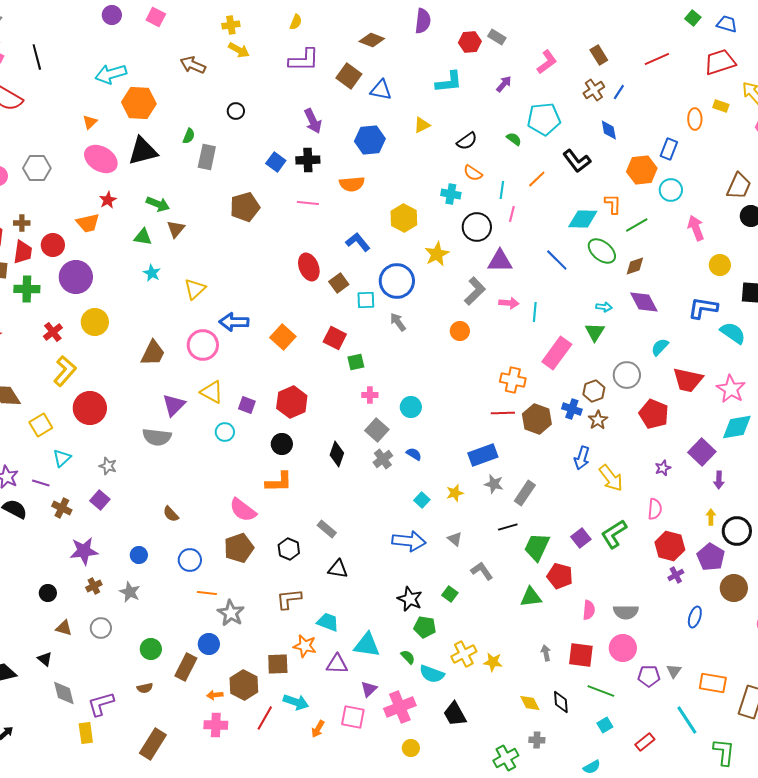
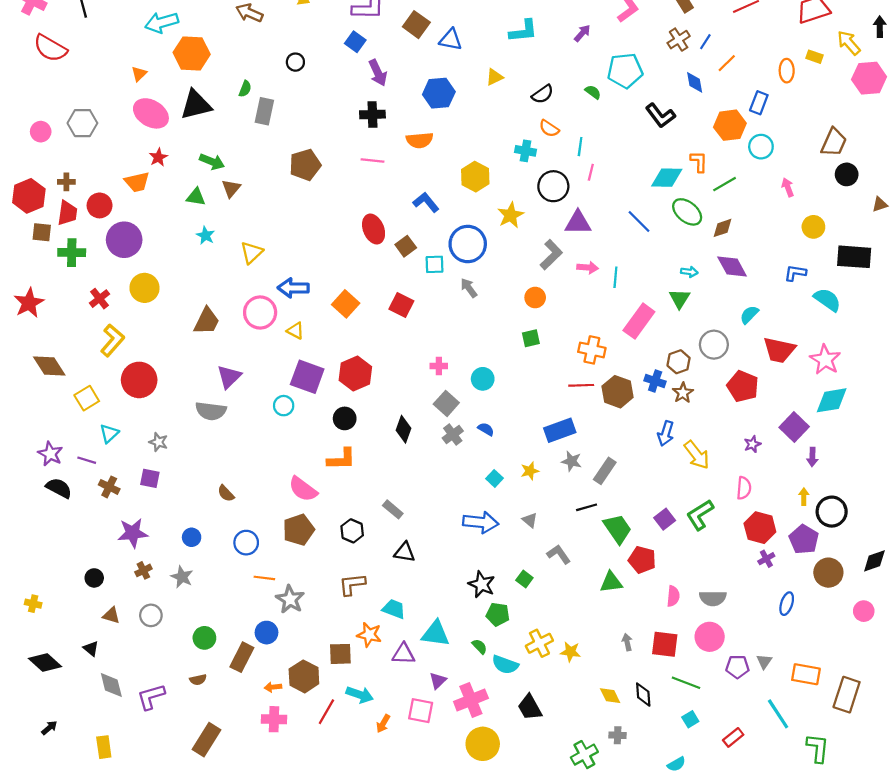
blue square: (276, 162) -> (355, 42), moved
orange line: (537, 179) -> (727, 63), moved
pink arrow: (696, 228) -> (788, 187), size x0.7
blue L-shape: (703, 308) -> (795, 273), size x0.7
green square: (356, 362) -> (531, 338), moved
yellow triangle: (212, 392) -> (295, 331), moved, size x0.7
purple square: (247, 405) -> (307, 377), size x1.8
purple square: (100, 500) -> (150, 478), turned -30
green trapezoid: (537, 547) -> (618, 529), turned 120
yellow rectangle: (86, 733) -> (104, 747), moved
yellow circle: (411, 748) -> (483, 744), size x1.8

